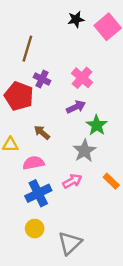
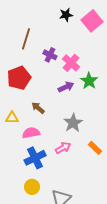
purple cross: (42, 79) -> (50, 55), moved
red pentagon: (19, 96) -> (19, 78), turned 30
green star: (97, 125) -> (89, 81), moved

